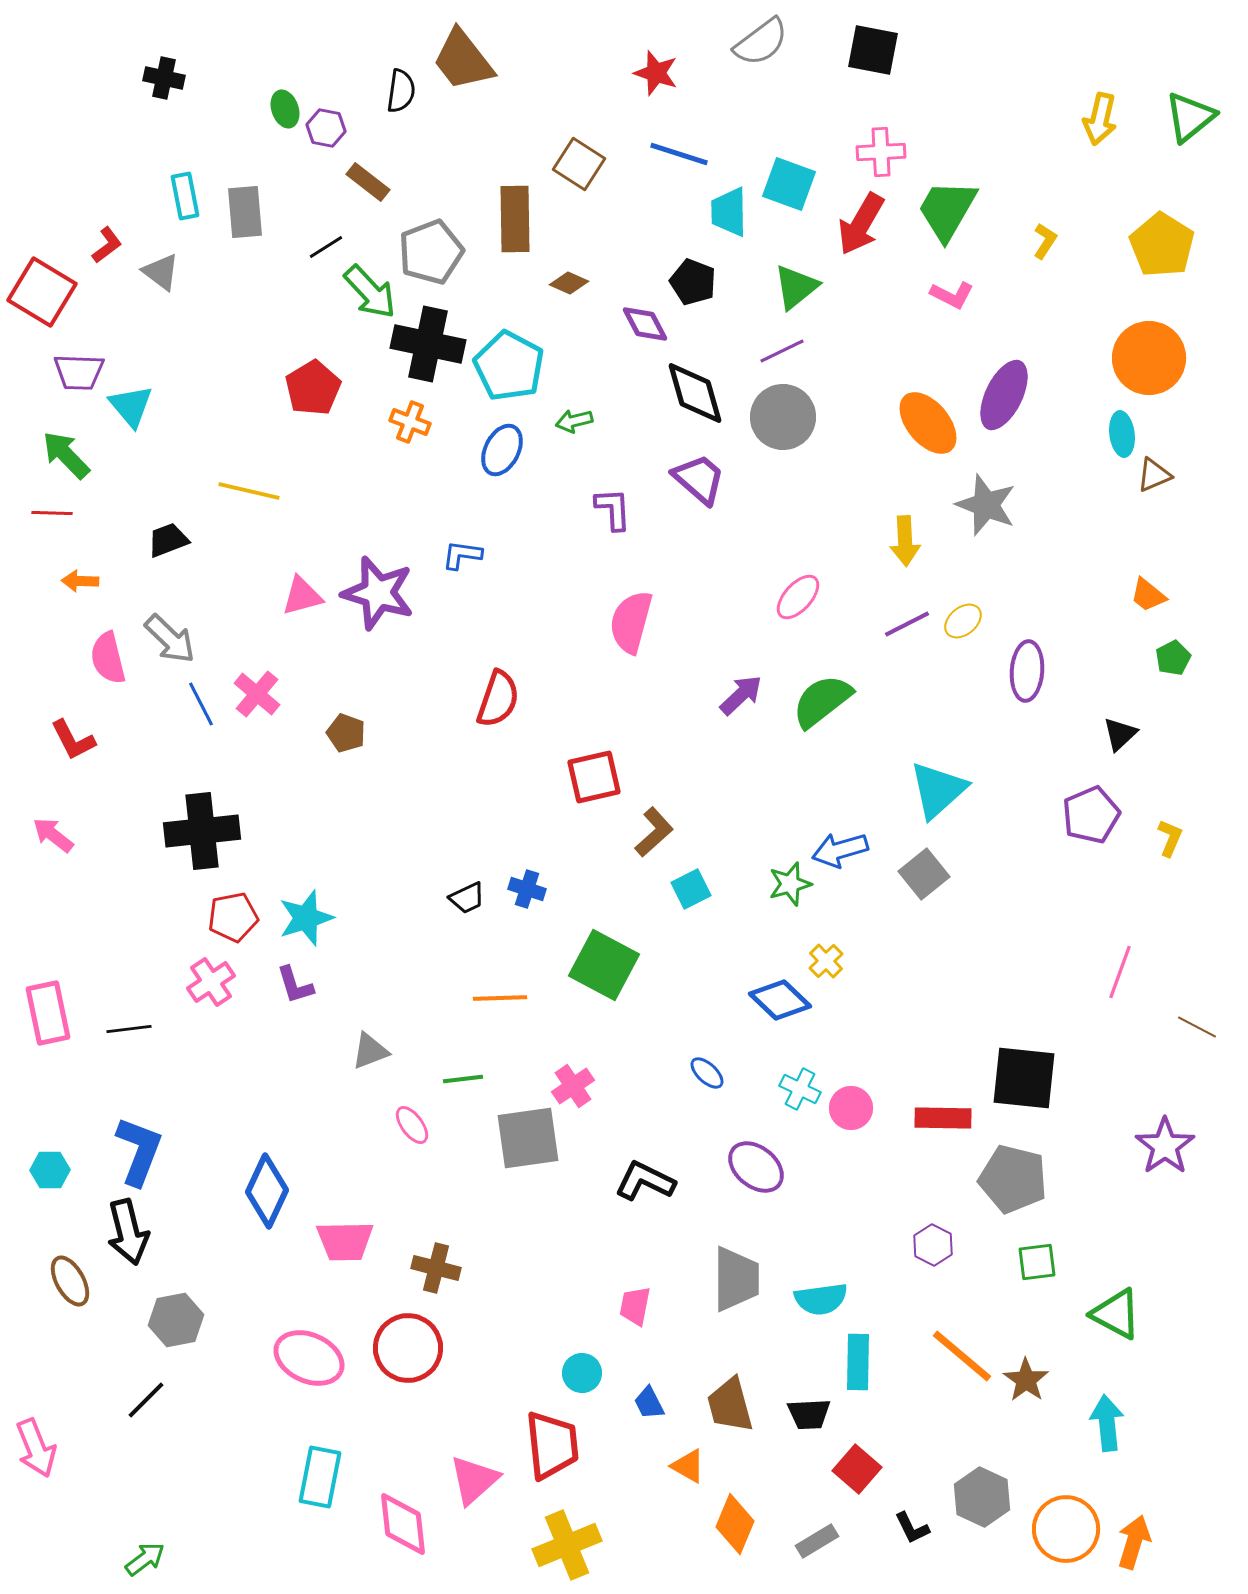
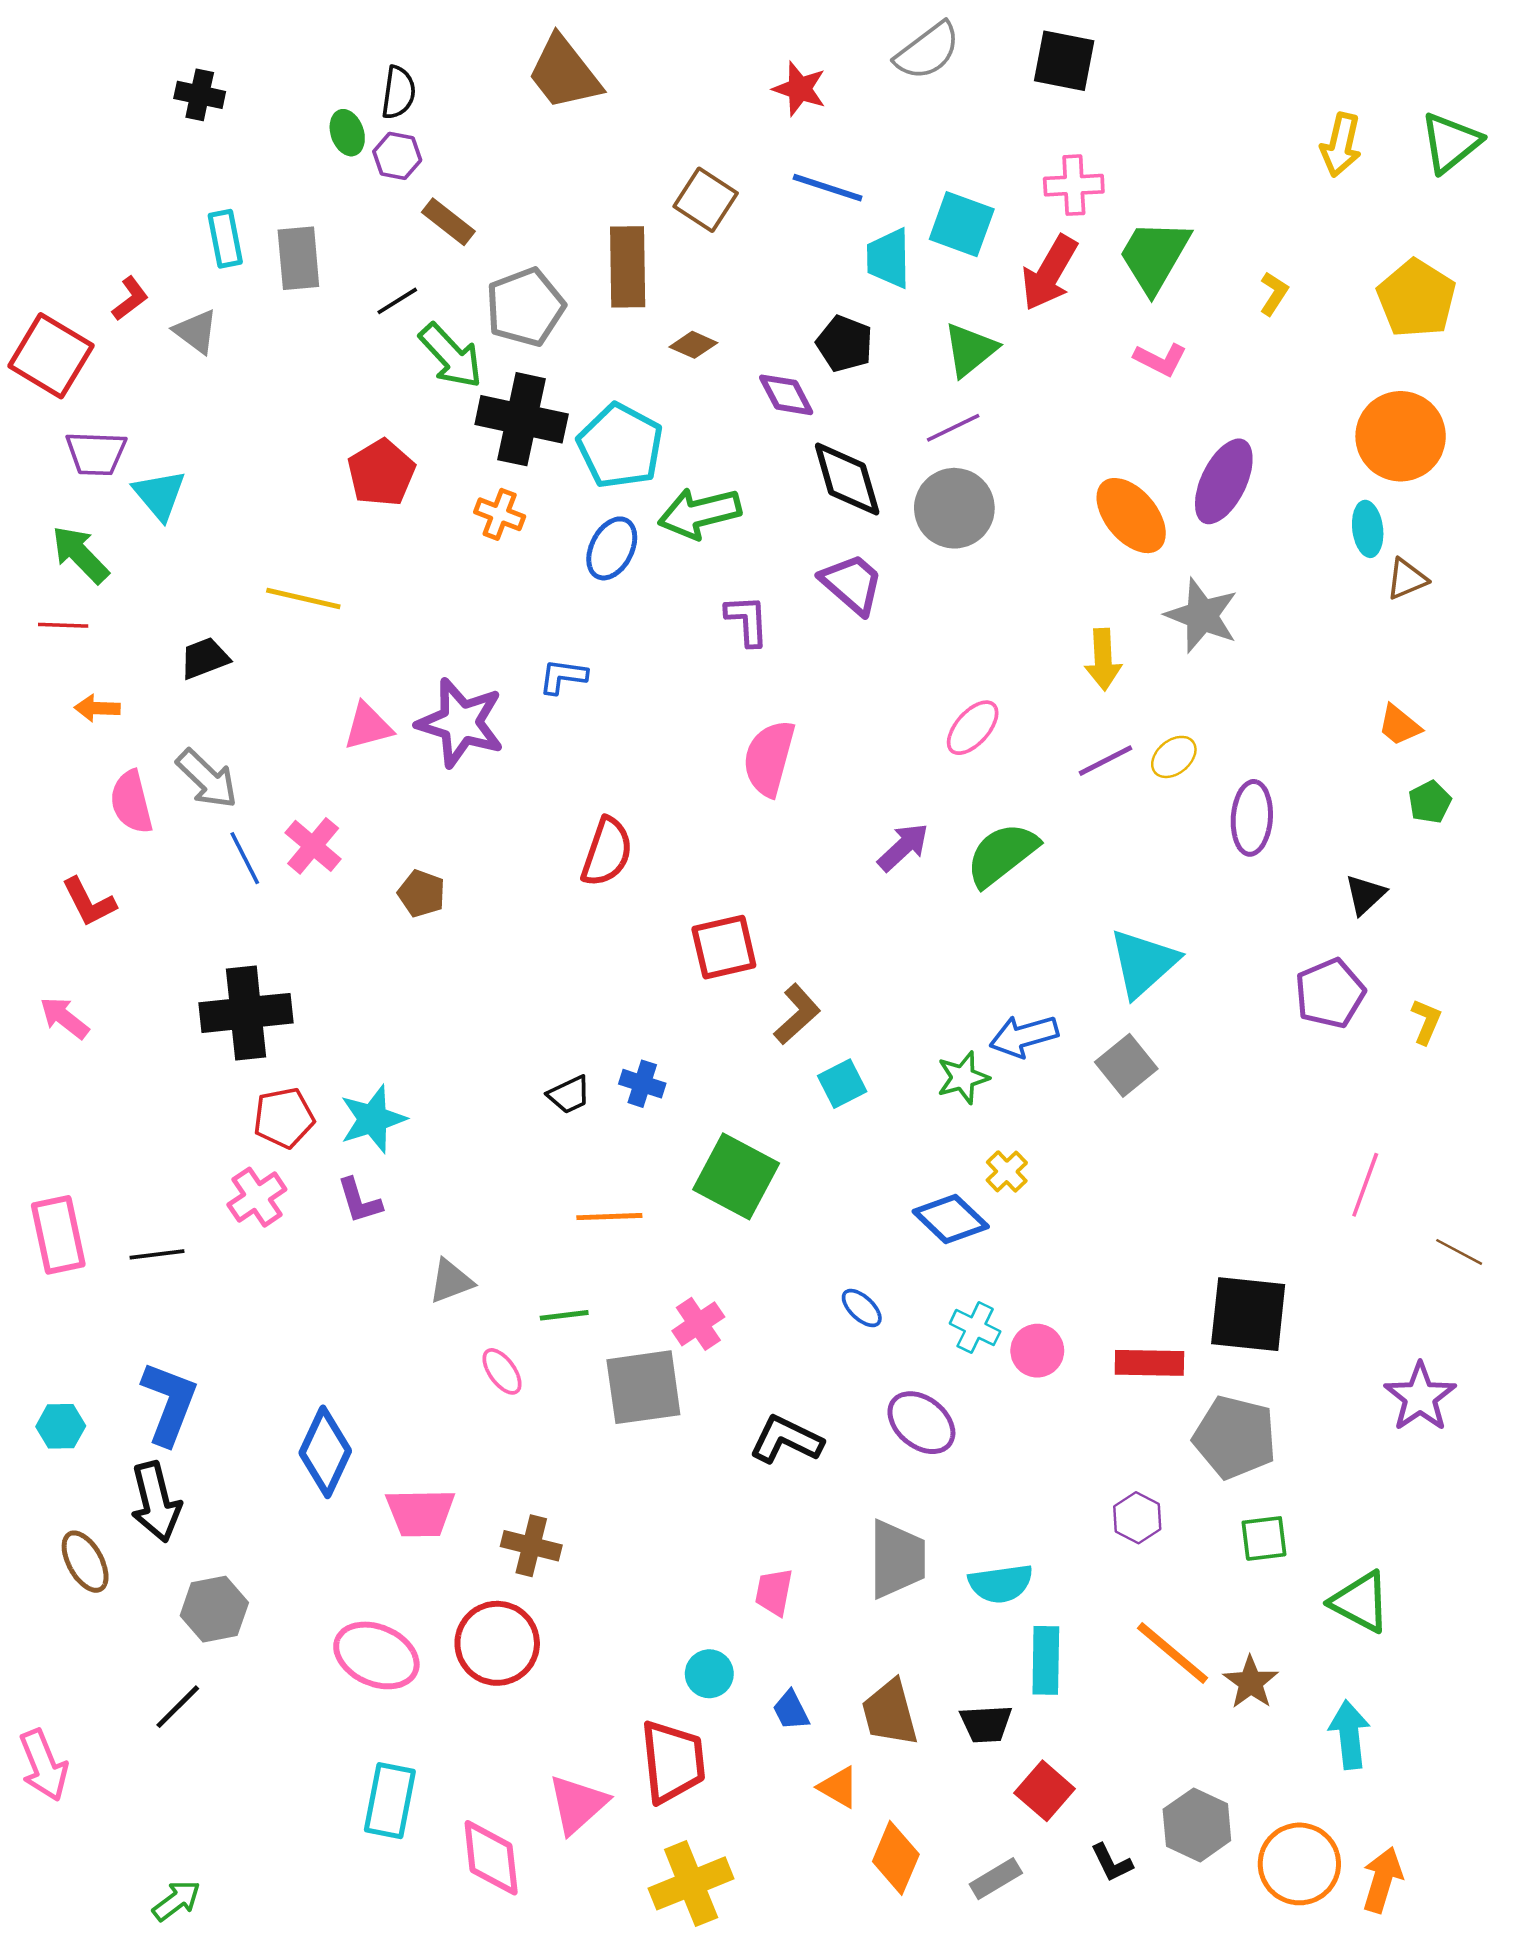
black semicircle: (401, 91) -> (398, 92), moved
green arrow: (574, 421) -> (700, 513), size x1.8

